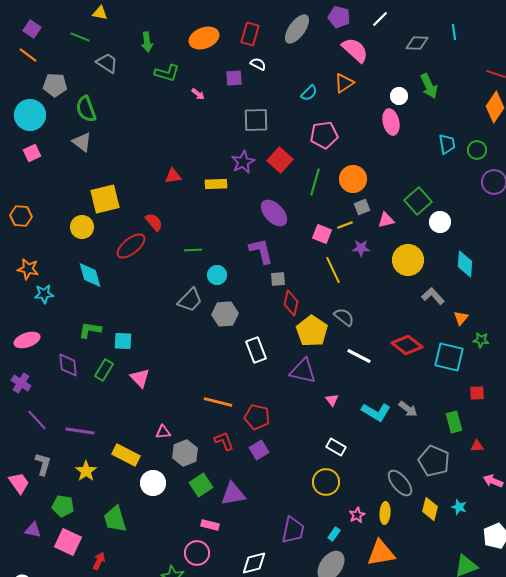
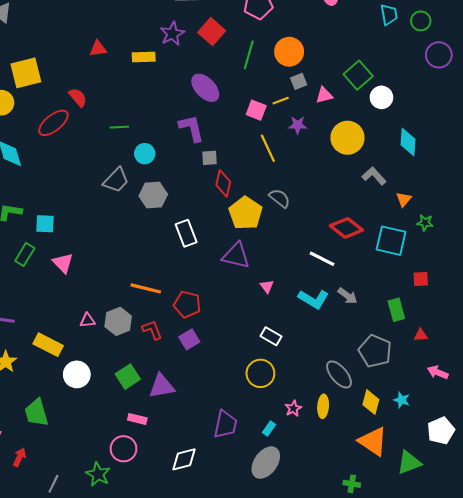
white line: (359, 356) -> (322, 259), moved
gray hexagon: (185, 453) -> (118, 321), moved
orange triangle: (381, 553) -> (373, 441), moved, turned 44

